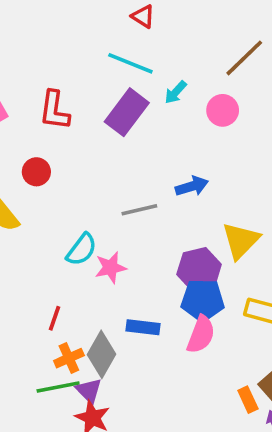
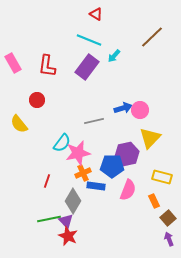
pink circle: (223, 110) -> (140, 110), moved
pink star: (111, 268) -> (78, 153), size x1.4
blue pentagon: (203, 300) -> (112, 166), moved
orange cross: (69, 358) -> (83, 173), moved
orange rectangle: (248, 400) -> (154, 201), moved

